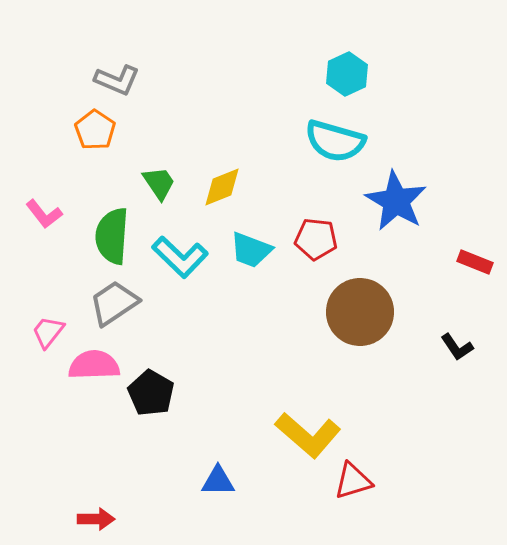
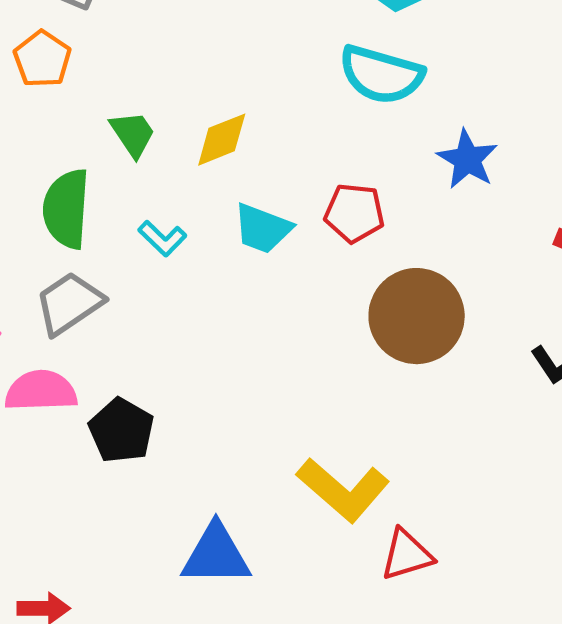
blue star: (396, 201) -> (467, 159), size x0.7
cyan L-shape: (180, 257) -> (162, 238), size x0.6
blue triangle: (218, 481) -> (216, 555), size x1.5

